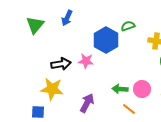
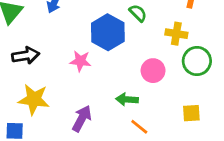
green semicircle: (128, 26) -> (138, 13), turned 64
black arrow: (61, 64) -> (26, 56), moved
pink circle: (142, 89) -> (153, 71), moved

